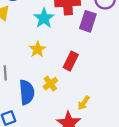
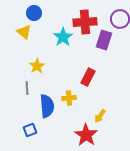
yellow star: (37, 49) -> (37, 66), moved
yellow cross: (50, 84) -> (69, 98), turned 32

